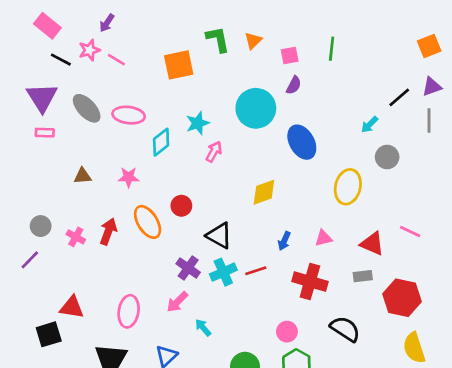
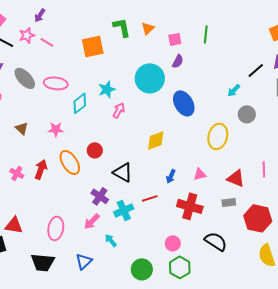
brown triangle: (83, 176) -> (22, 128), turned 48
pink line: (410, 231) -> (264, 169), turned 63
cyan cross: (223, 272) -> (124, 210), moved

